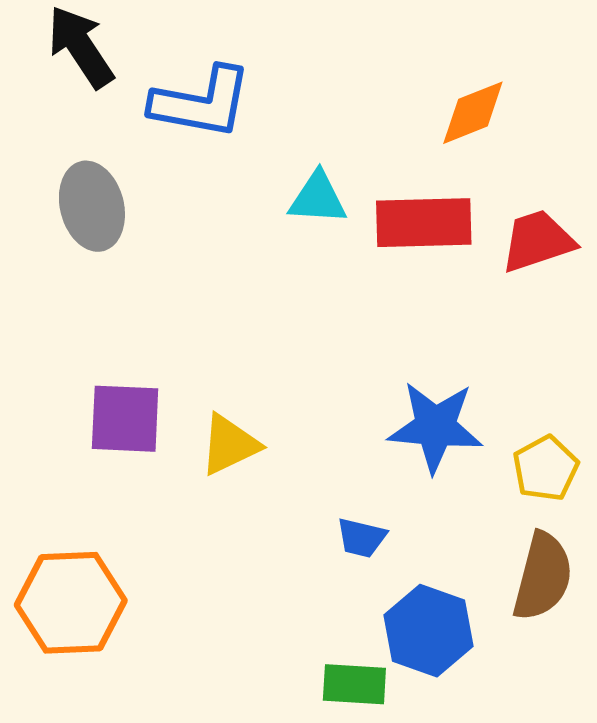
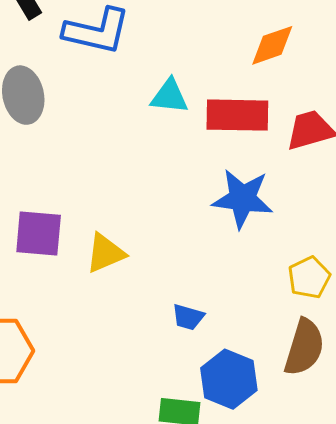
blue star: (435, 427) -> (243, 199), moved

